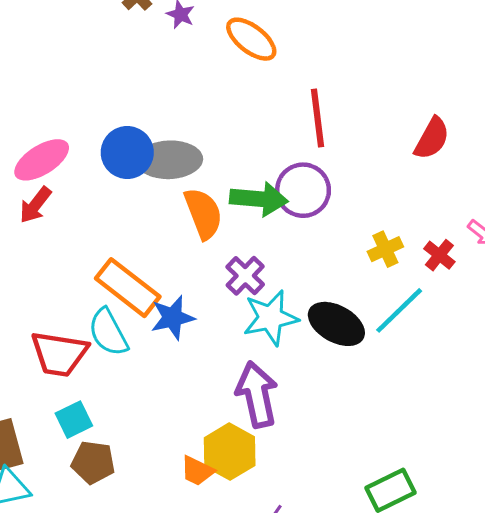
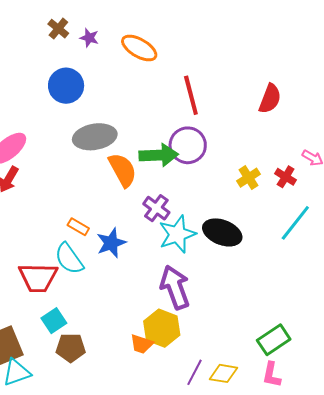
blue circle: (127, 152) -> (66, 86), moved
orange rectangle: (128, 288) -> (78, 227), size x0.5
cyan line: (399, 310) -> (295, 223), moved

